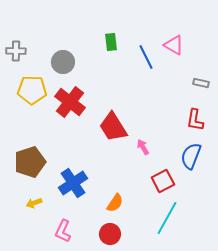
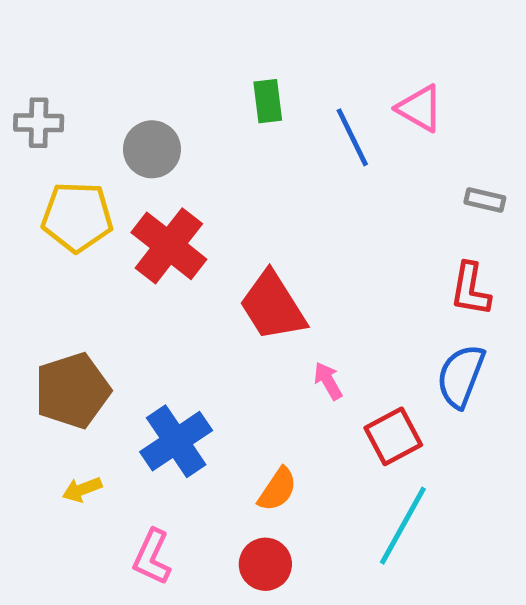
pink arrow: (143, 147) -> (328, 381), moved

